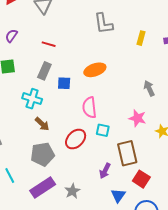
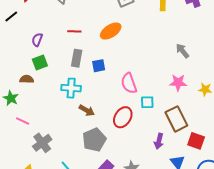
purple semicircle: (11, 36) -> (37, 40), moved
orange ellipse: (95, 70) -> (111, 31), moved

